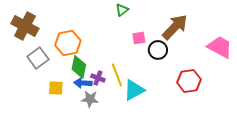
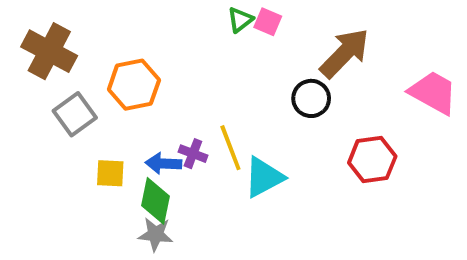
pink square: (139, 38) -> (268, 22), moved, turned 32
green diamond: (79, 67) -> (156, 201), moved
gray star: (90, 99) -> (156, 234), moved

